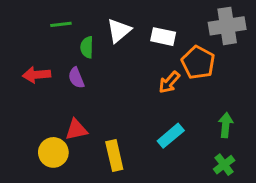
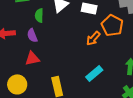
red triangle: (76, 130) -> (32, 58), moved

